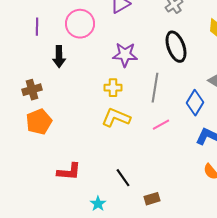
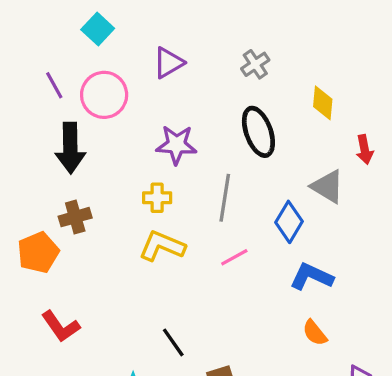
purple line: (37, 27) -> (54, 85), moved, turned -30
black arrow: (59, 57) -> (70, 148), size x1.4
brown cross: (32, 90) -> (75, 217), moved
red L-shape: (69, 172) -> (61, 326), moved, turned 50

